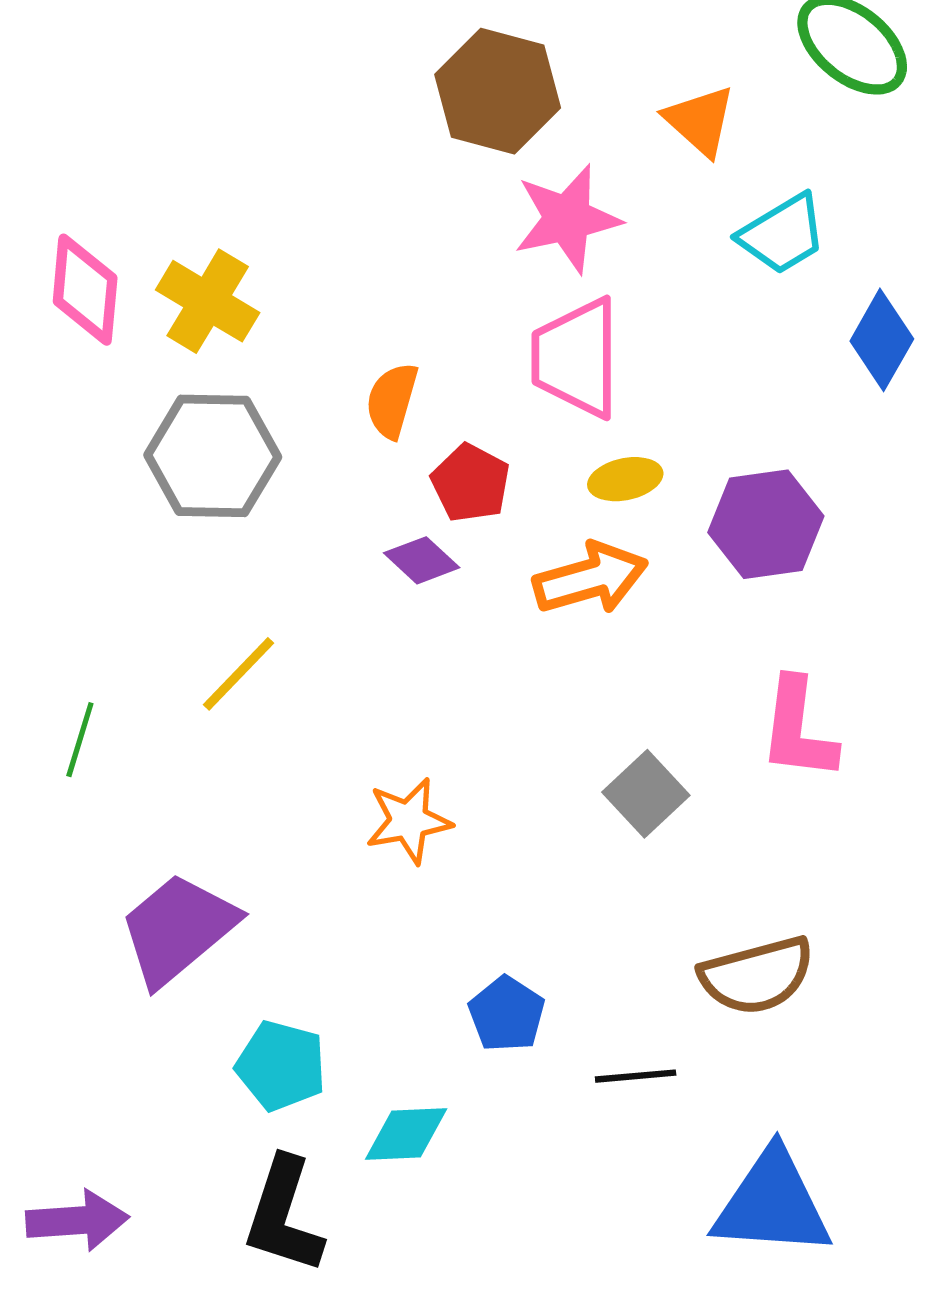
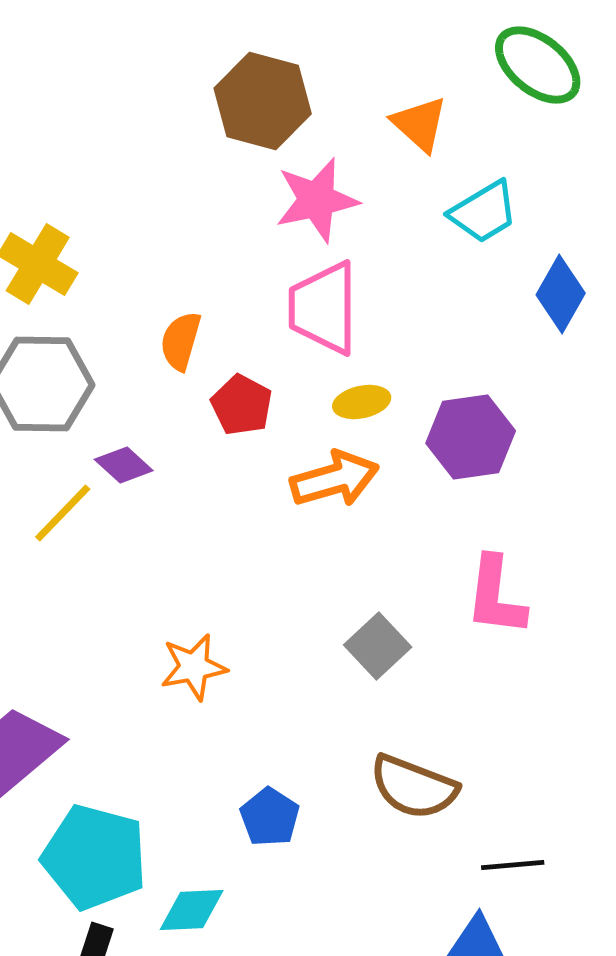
purple diamond: (422, 560) -> (124, 465), moved
yellow line: (239, 674) -> (63, 513), moved
brown semicircle: (757, 975) -> (414, 787), moved, turned 36
cyan pentagon: (281, 1066) -> (95, 857), size x1.5
black line: (636, 1076) -> (513, 865), moved

